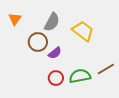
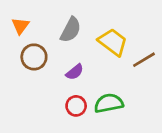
brown circle: (38, 42) -> (34, 57), moved
brown line: (106, 69) -> (144, 60), moved

